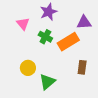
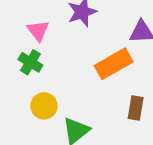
green cross: (45, 37) -> (30, 62), moved

